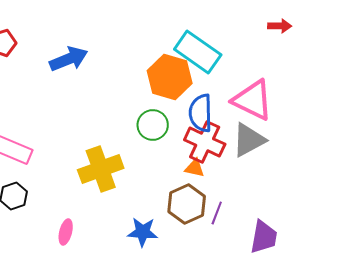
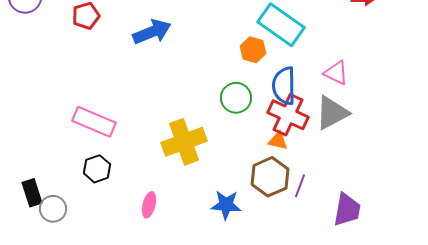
orange hexagon: (170, 77) -> (253, 50), size x0.6
pink triangle: (253, 100) -> (336, 73), size x0.6

